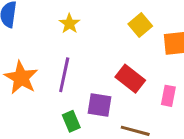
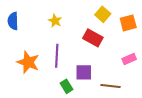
red rectangle: (130, 79) -> (93, 38), moved
pink rectangle: (168, 96) -> (129, 59), turned 64

